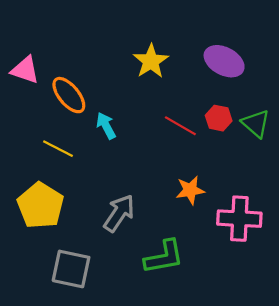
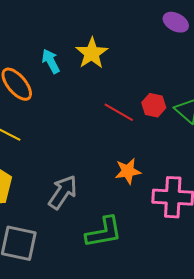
purple ellipse: (224, 61) -> (176, 22), moved, size x0.7
cyan arrow: (106, 126) -> (51, 61), moved

